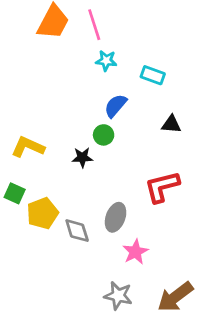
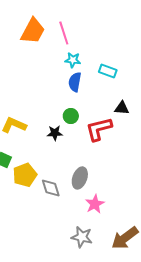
blue semicircle: (116, 106) -> (75, 82), moved, turned -30
red L-shape: (162, 187) -> (99, 129), moved

